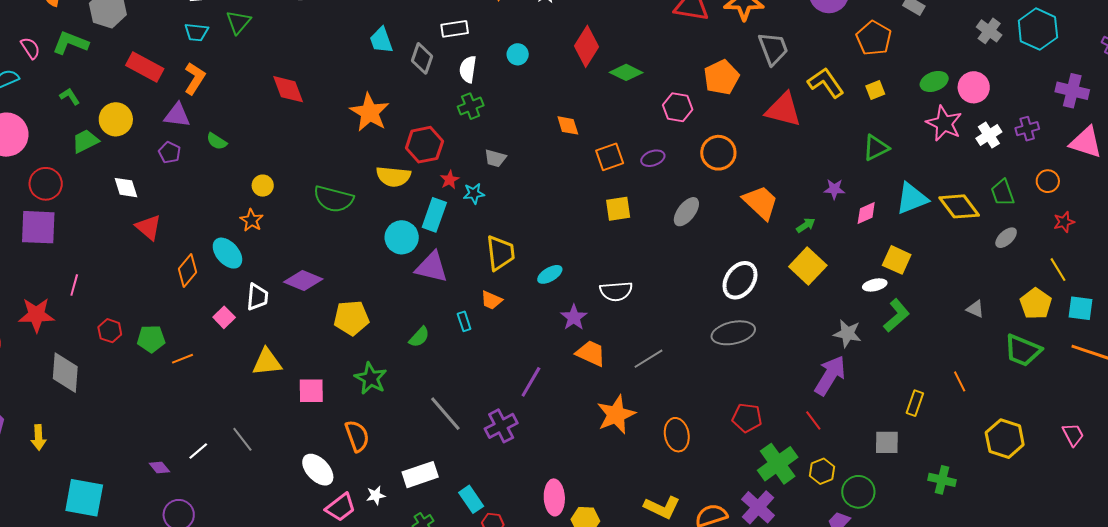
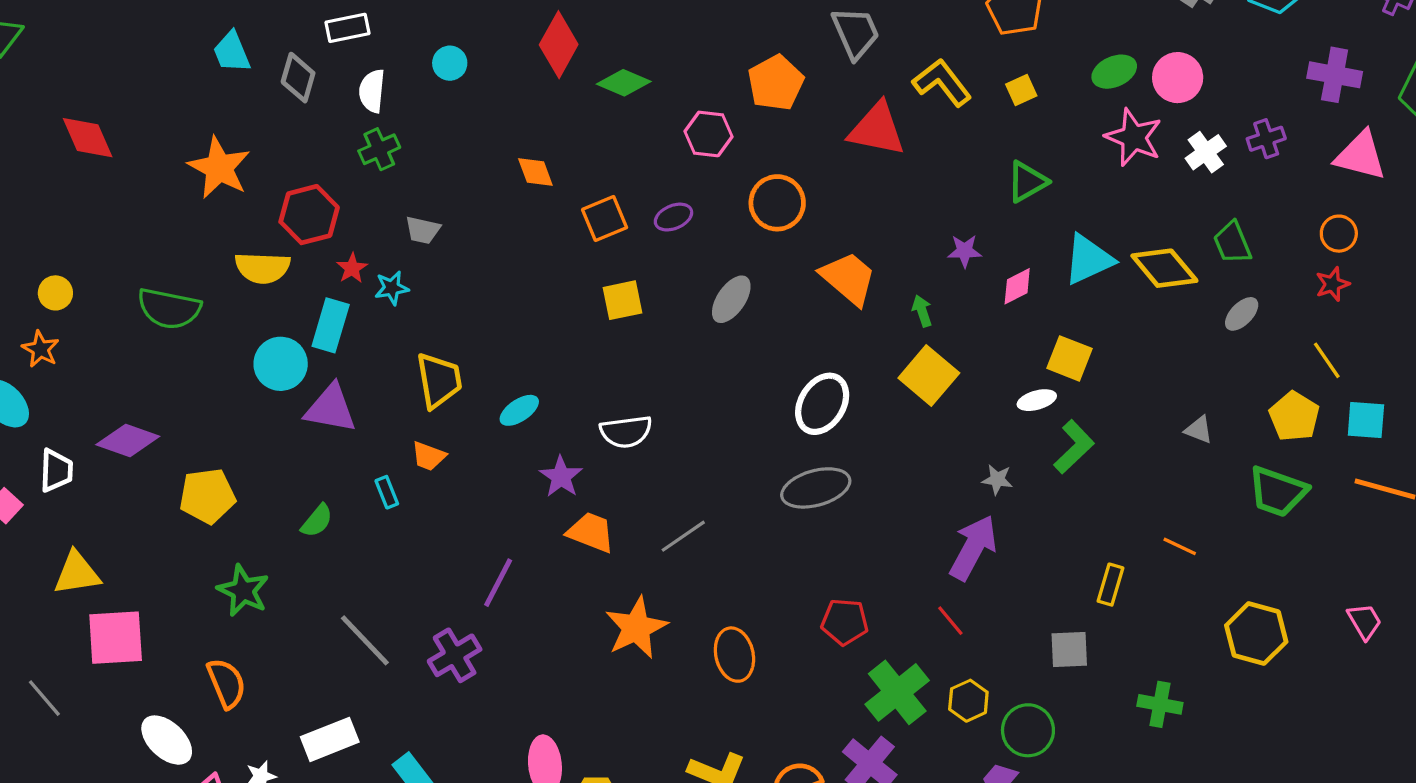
orange circle: (1048, 181) -> (1339, 234), moved
green arrow: (806, 225) -> (922, 311), turned -72
gray star: (847, 334) -> (997, 480), size x0.7
orange line: (960, 381) -> (1180, 546), turned -35
pink square: (311, 391) -> (116, 638), moved, size x1.4

